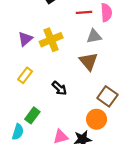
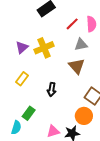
red line: (84, 12) -> (72, 24), turned -40
black arrow: (59, 88) -> (52, 90), turned 56

